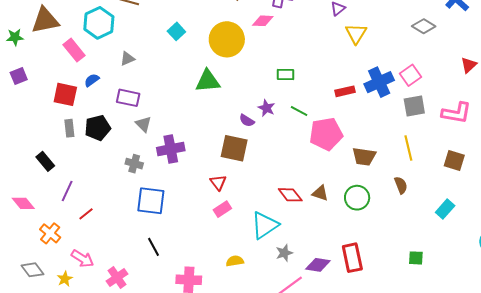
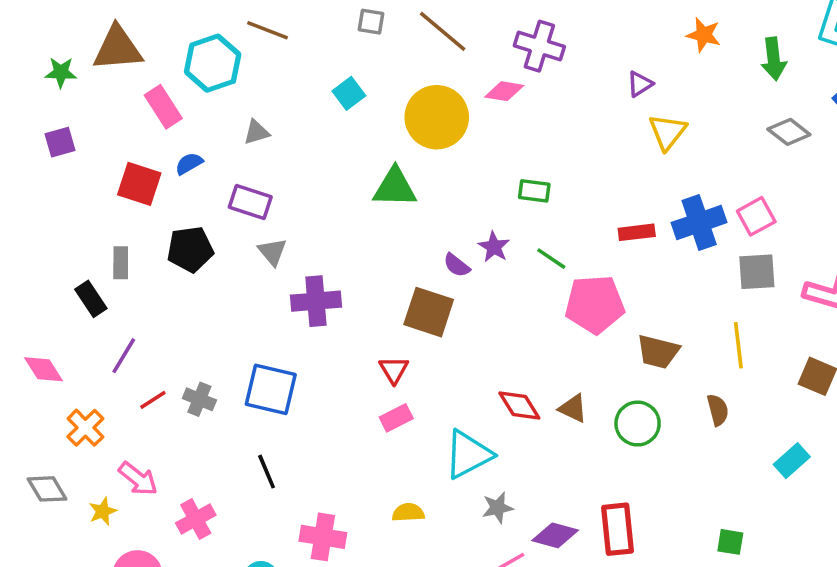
gray rectangle: (69, 128) -> (121, 263), moved
gray cross: (134, 164) -> (199, 399), moved

